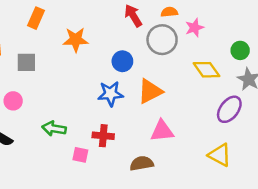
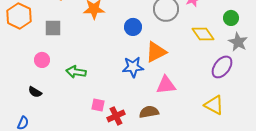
blue star: (110, 94) -> (133, 67), moved
green arrow: (54, 129) -> (76, 72), moved
red cross: (103, 136) -> (116, 116), moved, turned -30

